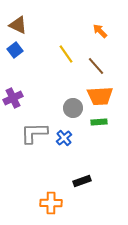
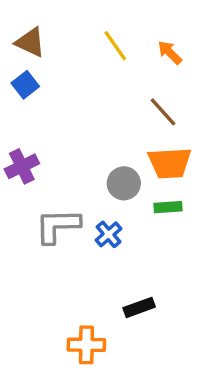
yellow line: (66, 54) -> (115, 46), moved

